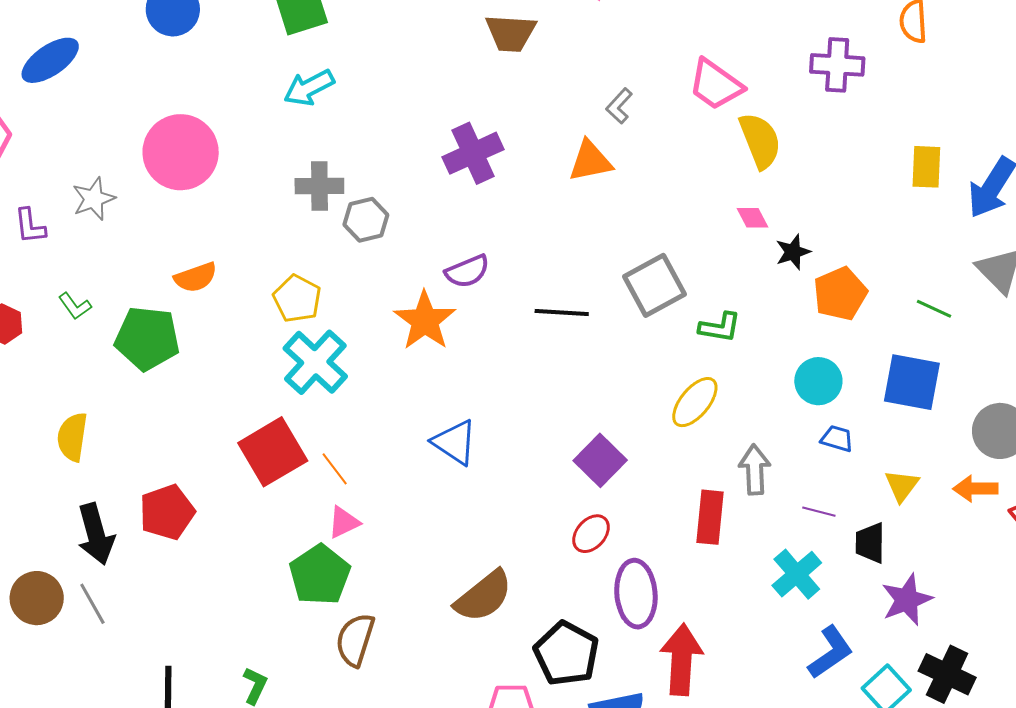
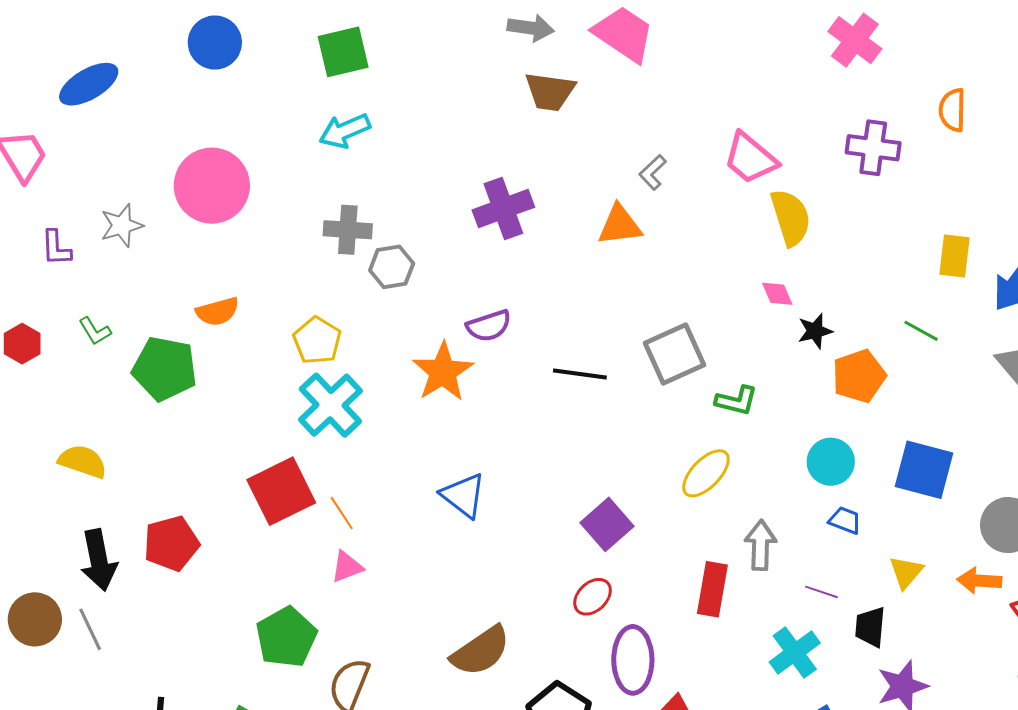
green line: (934, 309) -> (921, 331), moved
yellow semicircle: (72, 437) -> (83, 461), turned 96
green pentagon: (320, 575) -> (286, 637), moved

